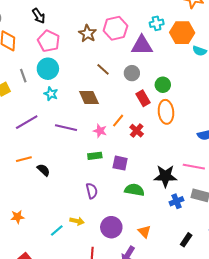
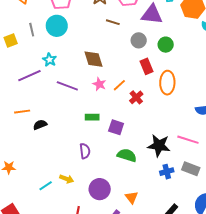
brown line: (103, 69) -> (113, 22), moved, turned -32
green circle: (163, 85) -> (166, 45), moved
cyan star: (51, 94) -> (50, 60), moved
pink star: (100, 131) -> (99, 84), moved
black semicircle: (44, 170) -> (40, 125), turned -72

